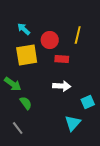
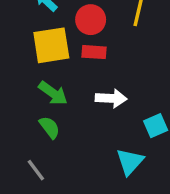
red rectangle: (62, 59) -> (94, 52), moved
green arrow: (13, 84) -> (53, 93), moved

